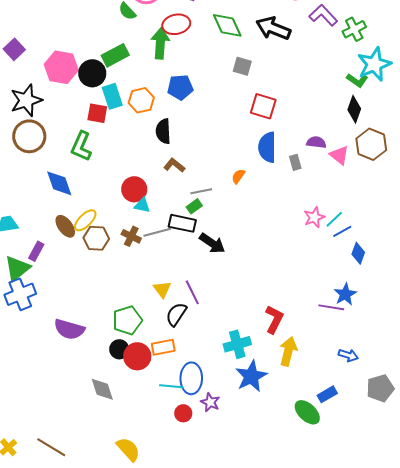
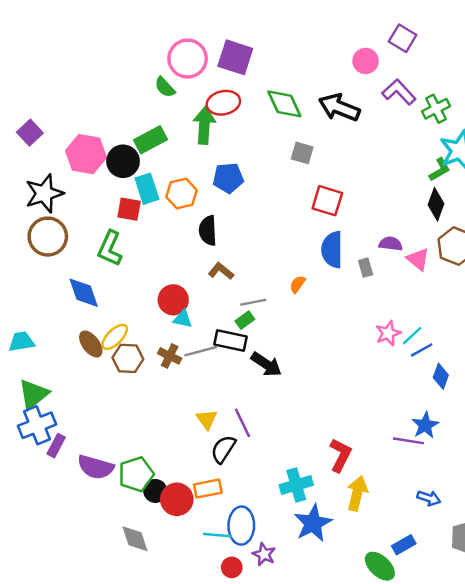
green L-shape: (357, 80) -> (440, 170), turned -65
purple rectangle: (36, 251) -> (56, 446), moved
green pentagon: (127, 320) -> (136, 474), moved

